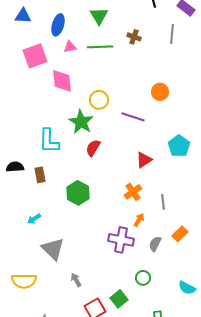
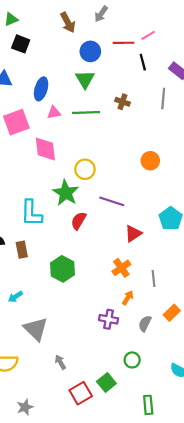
purple line: (133, 117) -> (112, 201), moved
purple cross: (121, 240) -> (109, 319), size x0.7

